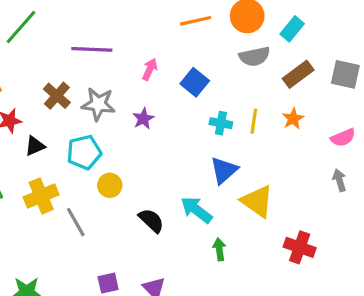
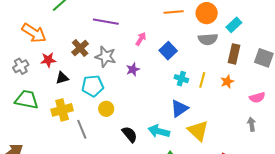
brown rectangle: (298, 74) -> (234, 54), turned -48
cyan arrow: (196, 210) -> (159, 131), turned -30

